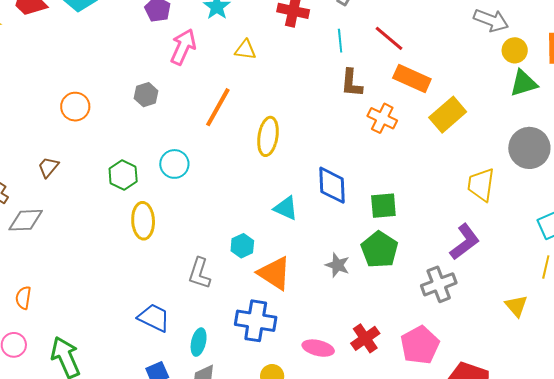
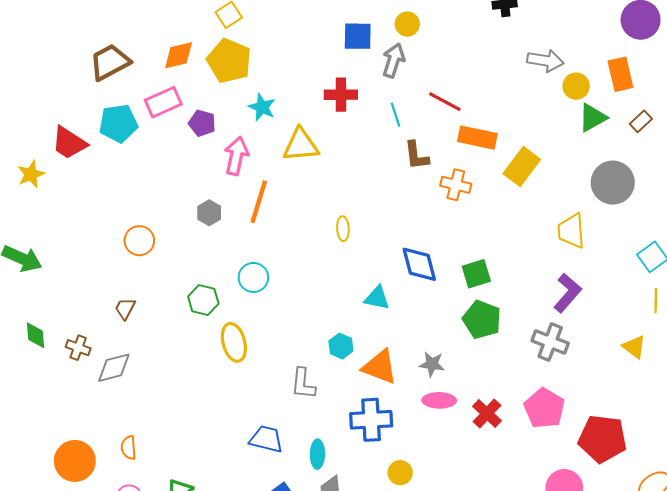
yellow triangle: (245, 50) -> (301, 145), size x1.6
orange line: (218, 107) -> (259, 202), moved
yellow ellipse: (268, 136) -> (343, 229), size x0.6
gray star: (337, 265) -> (432, 364), moved
gray cross: (439, 284) -> (550, 342), turned -36
pink ellipse: (318, 348) -> (439, 400), moved

